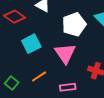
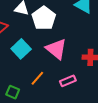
white pentagon: (74, 24) -> (44, 18), moved

